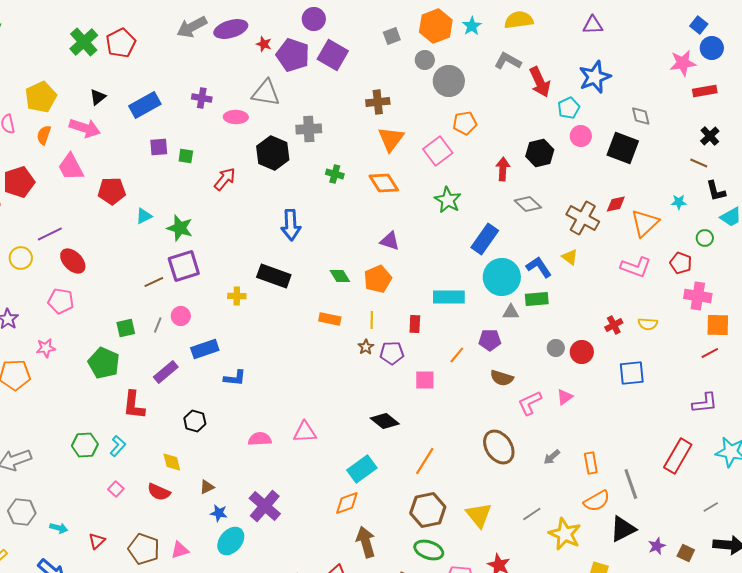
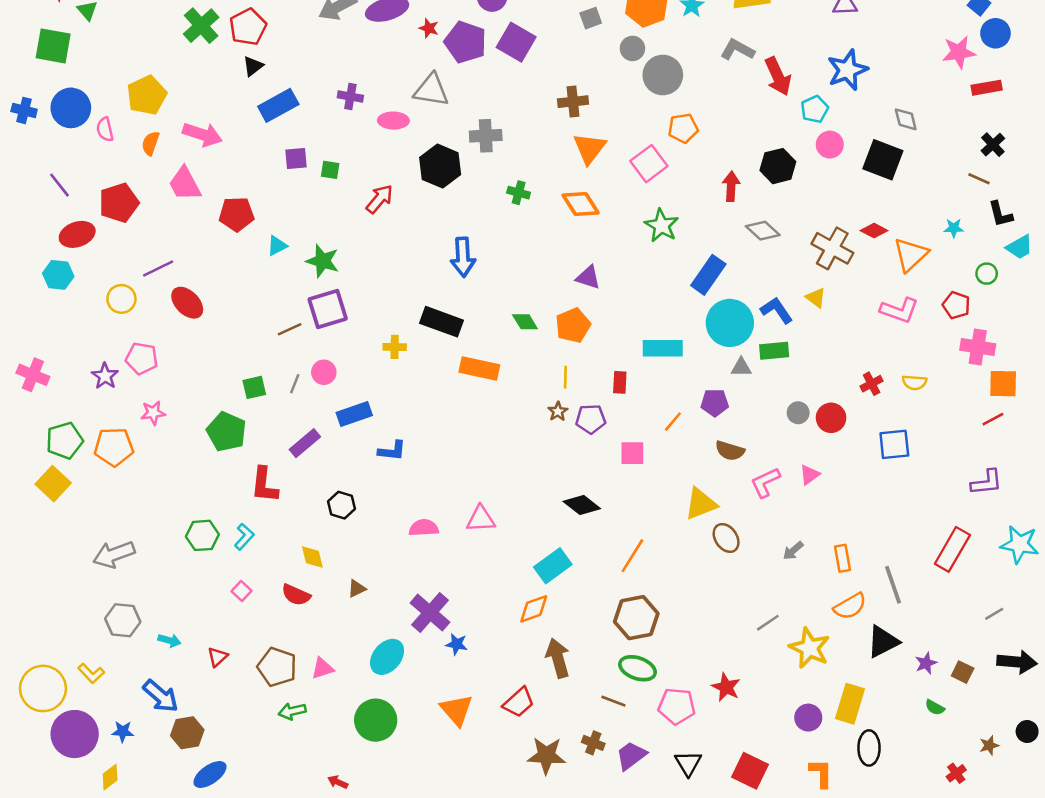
black triangle: (98, 97) -> (253, 66), moved
red diamond: (616, 204) -> (874, 231), turned 40
pink pentagon: (61, 301) -> (142, 358), moved
orange rectangle: (330, 319) -> (479, 368), moved, size x1.4
brown ellipse: (499, 447) -> (726, 538), size x0.7
blue star: (219, 513) -> (457, 644), moved
yellow triangle: (479, 515) -> (701, 504), moved, turned 48

